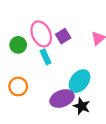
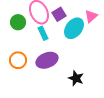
cyan ellipse: (79, 81) -> (74, 28), moved
purple ellipse: (62, 99) -> (47, 60), moved

